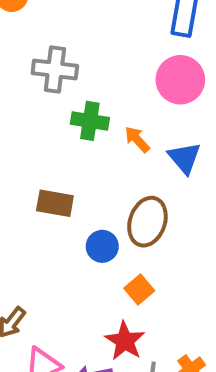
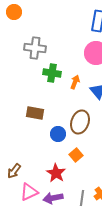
orange arrow: (137, 139) -> (75, 82), turned 64
red star: (125, 341) -> (56, 173), moved

